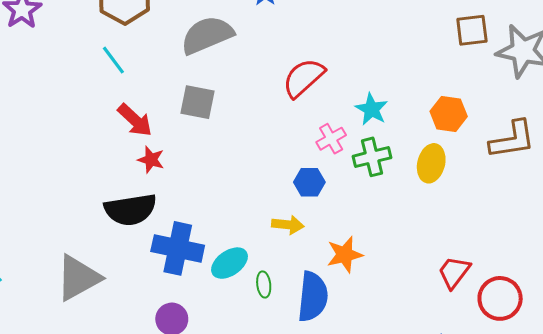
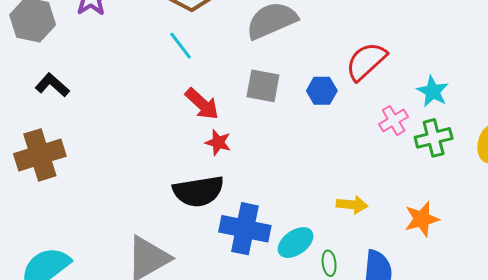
blue hexagon: (309, 182) -> (322, 91), moved
orange star: (345, 255) -> (422, 219), moved

